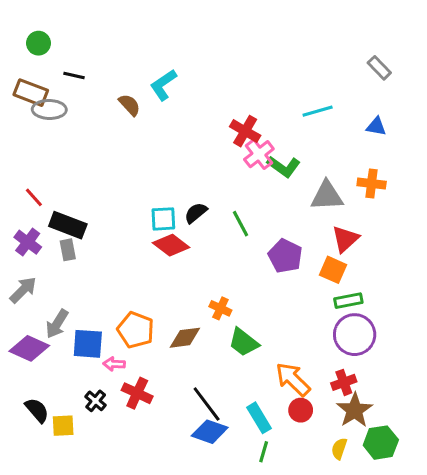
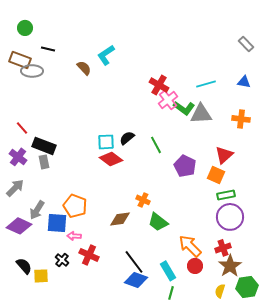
cyan line: (318, 111) -> (206, 84), moved
gray triangle: (327, 196) -> (201, 114), moved
orange pentagon: (136, 330) -> (75, 206), moved

